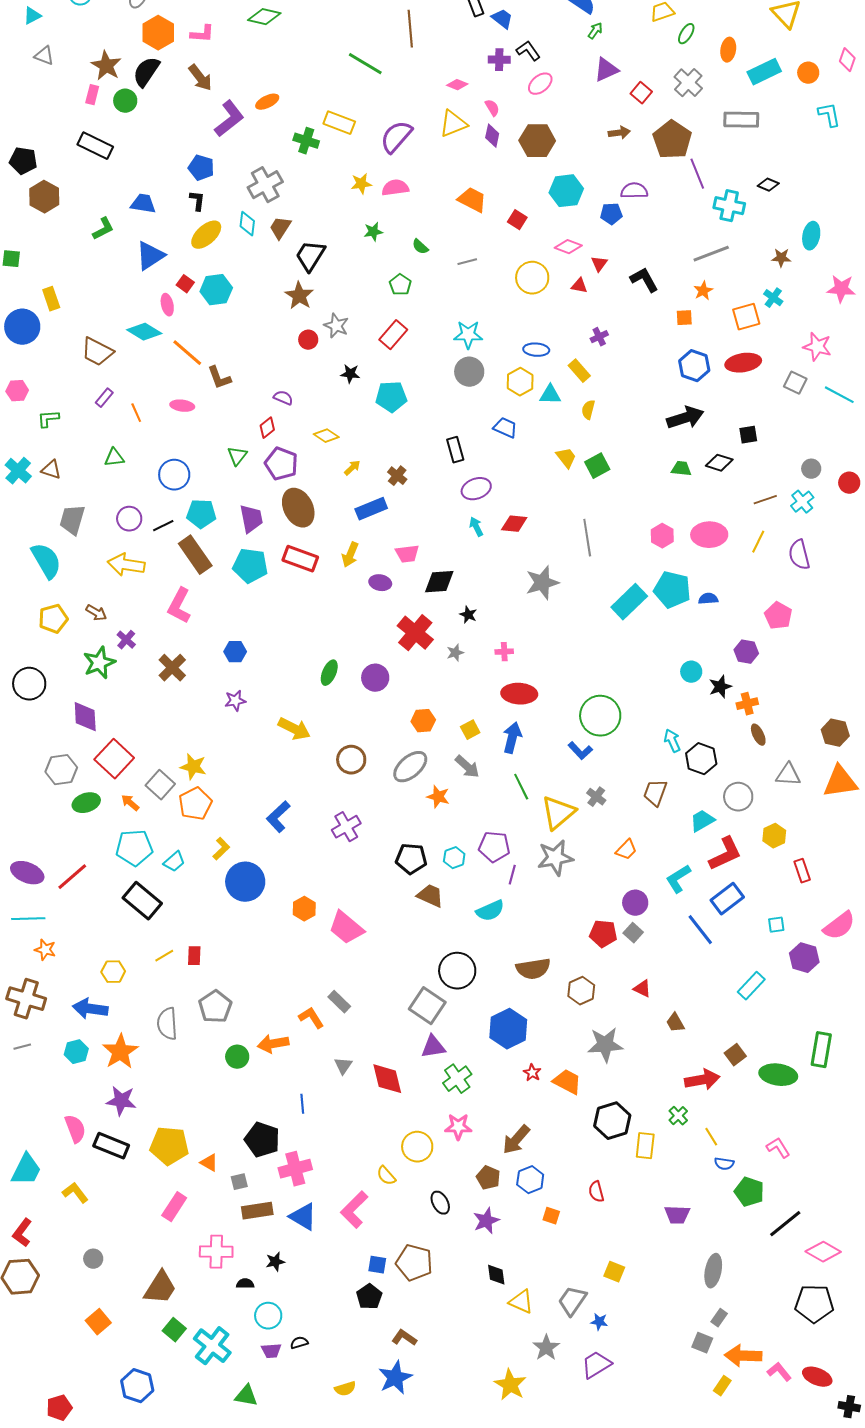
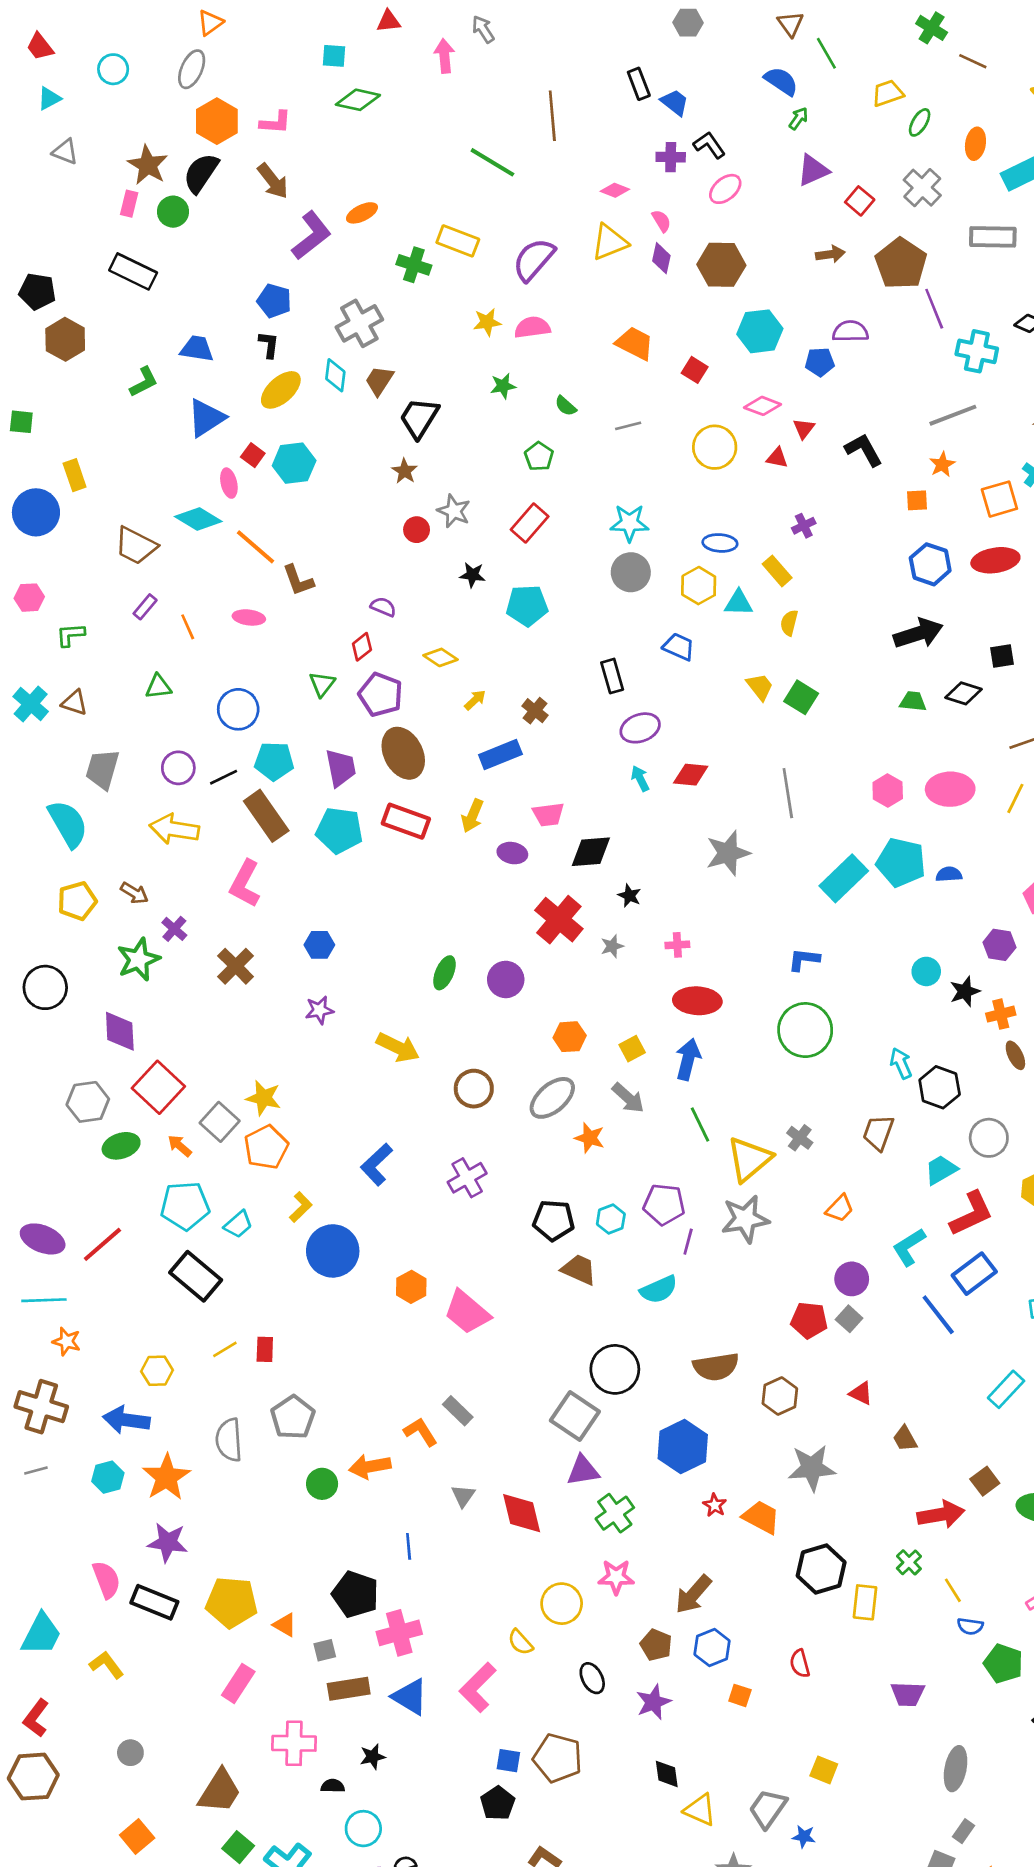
brown star: (299, 296) -> (405, 471), size x0.7
green square: (597, 466) -> (801, 697), turned -30
blue L-shape: (580, 751) -> (804, 960), moved, turned 140

